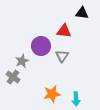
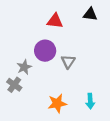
red triangle: (64, 31) -> (55, 21), moved
cyan arrow: (76, 99) -> (90, 101), moved

